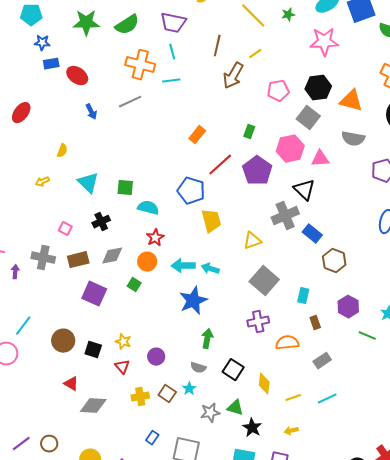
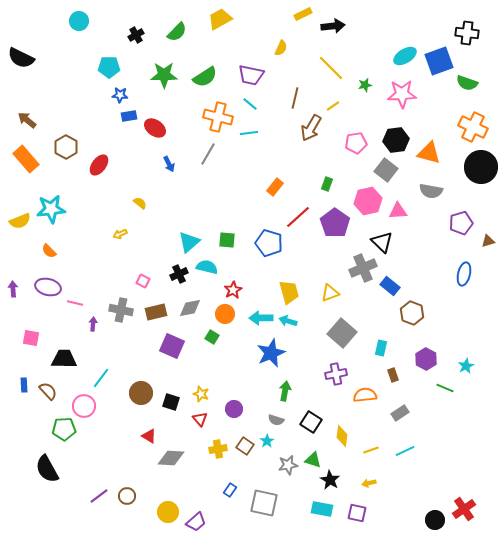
green star: (288, 15) -> (365, 85), moved
cyan line: (172, 52) -> (250, 104), turned -35
gray line: (130, 102) -> (208, 154), turned -35
yellow semicircle: (62, 151) -> (140, 203), turned -72
cyan triangle: (88, 183) -> (189, 242), moved, turned 35
green square: (125, 188) -> (227, 240), moved
cyan semicircle: (148, 208) -> (207, 267), moved
yellow trapezoid: (211, 221) -> (289, 292), moved

